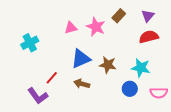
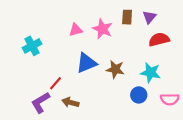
brown rectangle: (119, 16) -> (127, 17), turned -40
purple triangle: (148, 16) -> (149, 17), moved
brown arrow: (82, 84) -> (70, 102), moved
purple L-shape: (38, 96) -> (41, 102), turned 95

